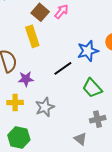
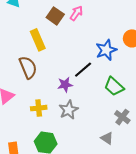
yellow rectangle: (32, 36) -> (38, 40), moved
purple star: (26, 79) -> (65, 85), moved
gray cross: (98, 119) -> (122, 117), turned -35

